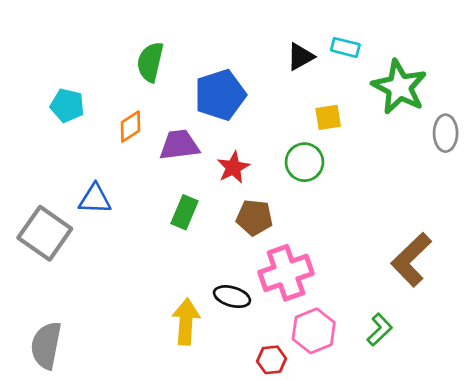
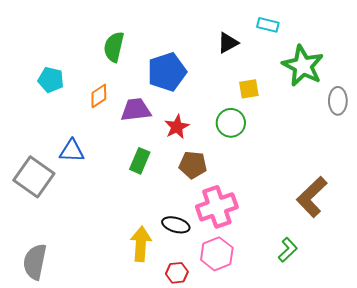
cyan rectangle: (345, 47) -> (268, 25), moved
pink hexagon: (314, 331) -> (217, 254), moved
red hexagon: (272, 360) -> (177, 273), moved

